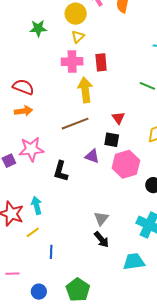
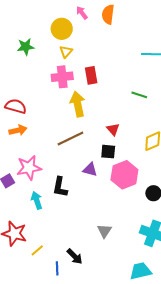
cyan arrow: (37, 205) -> (37, 200), moved
black arrow: (102, 239) -> (75, 256), moved

